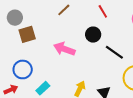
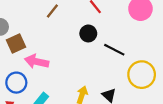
pink arrow: (64, 49) -> (37, 62), moved

